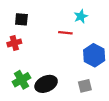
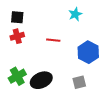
red line: (65, 33) -> (53, 40), moved
red cross: (14, 43) -> (17, 36), moved

